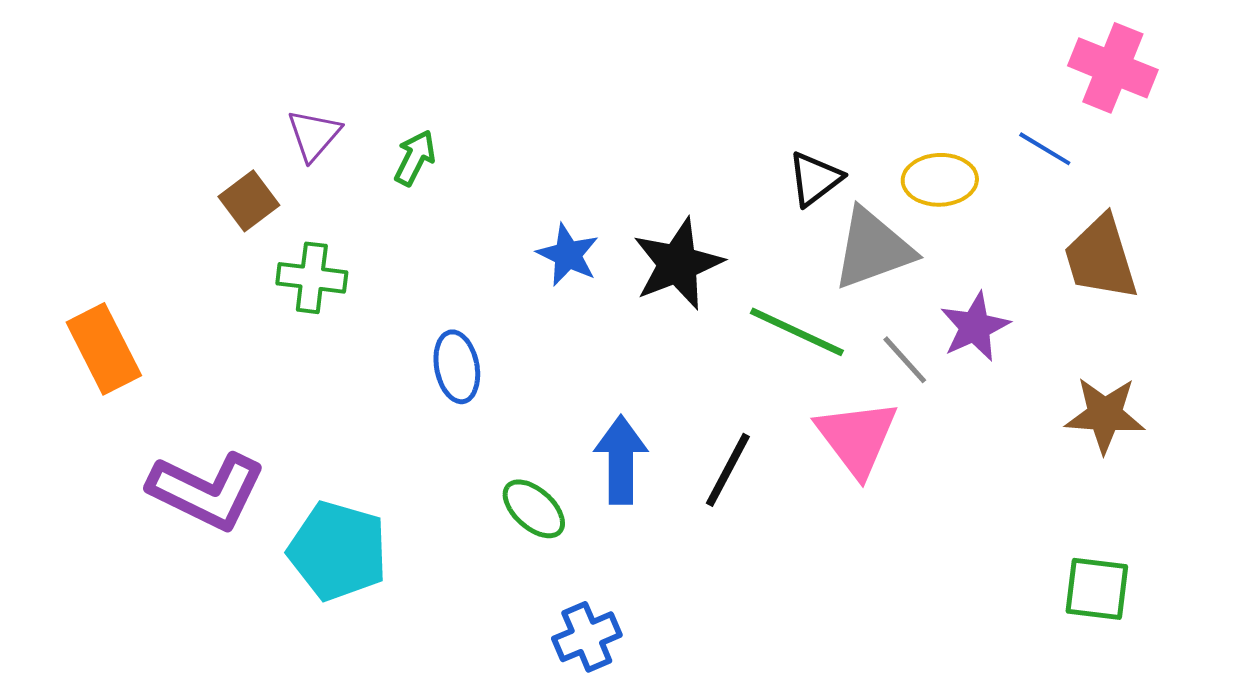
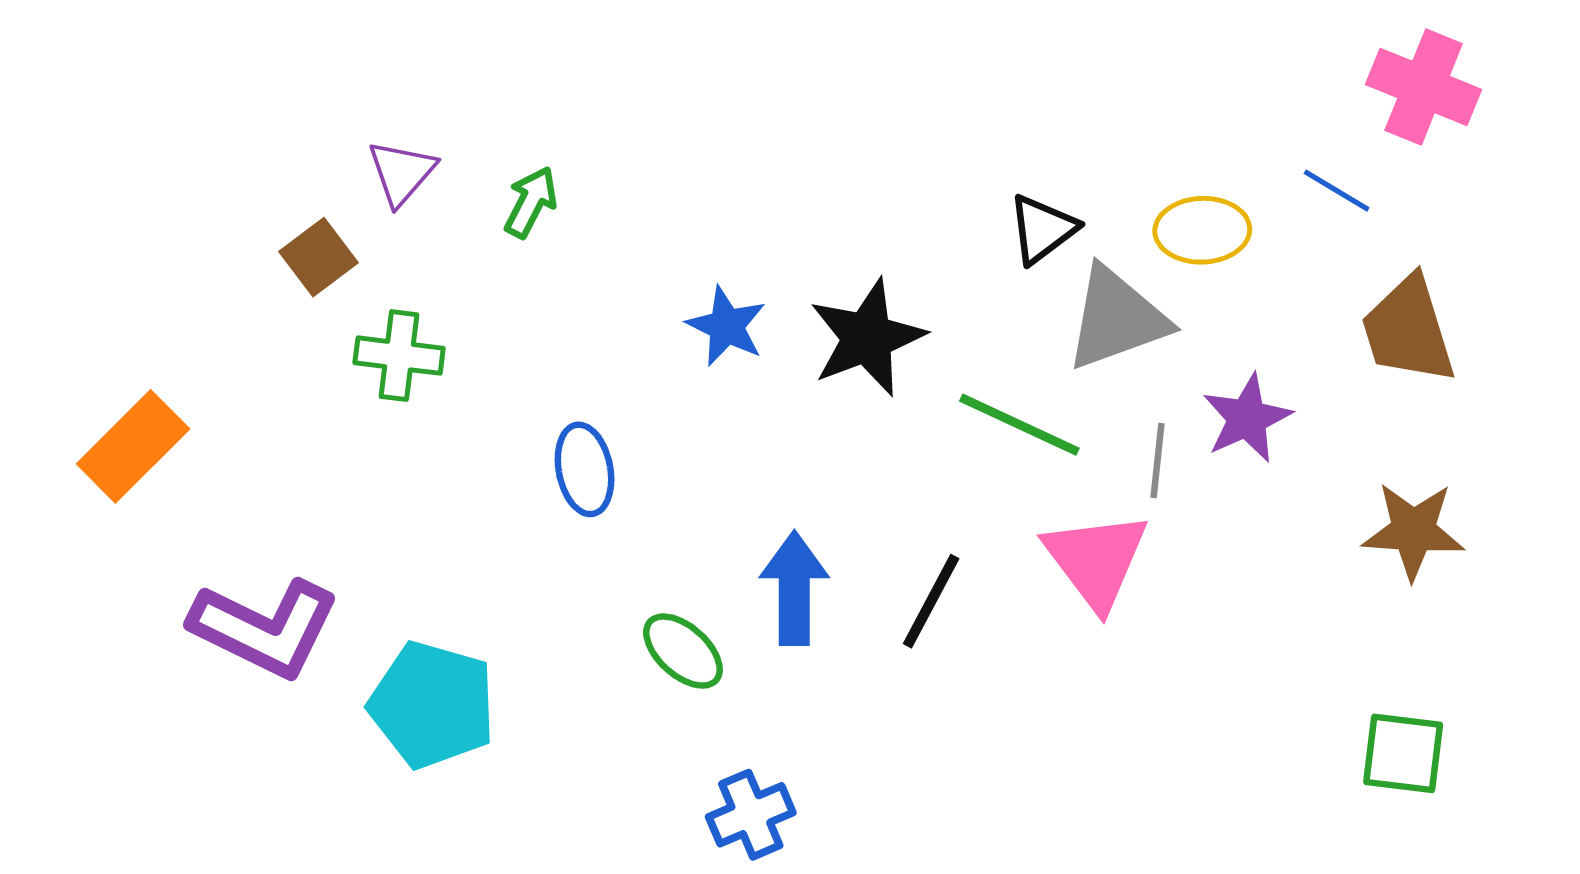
orange rectangle: (104, 349) -> (133, 446), turned 72
gray line: (905, 360) -> (1157, 460), turned 48

